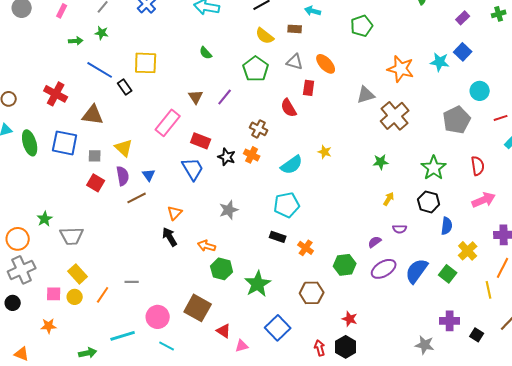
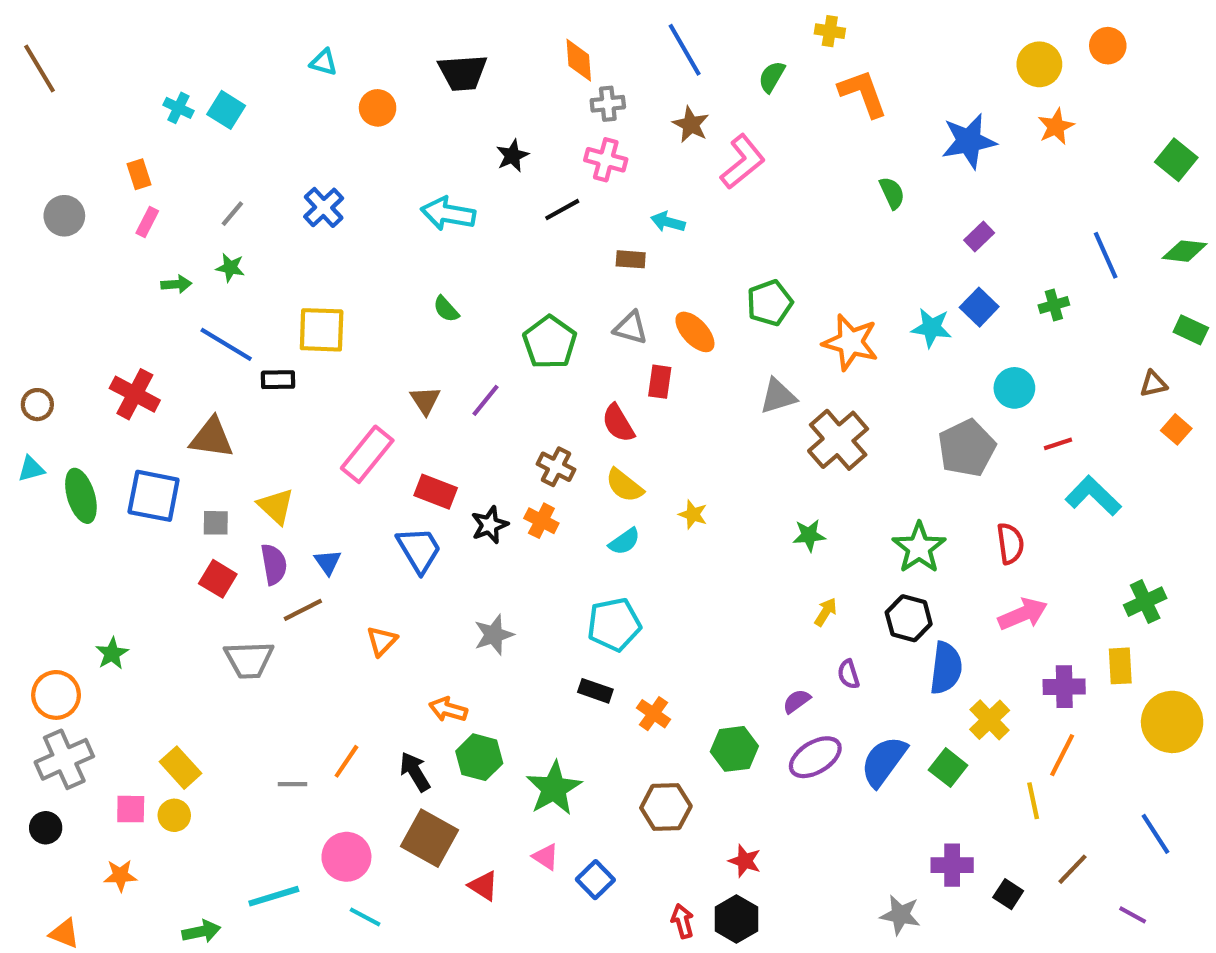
green cross: (499, 14) -> (1054, 305), moved
green pentagon: (362, 26) -> (770, 303), moved
yellow semicircle: (265, 36) -> (624, 485), moved
black rectangle: (125, 87) -> (278, 380), turned -56
black star: (227, 157) -> (490, 525), turned 30
cyan semicircle: (292, 165) -> (624, 541), size x0.7
blue semicircle: (447, 226) -> (946, 668), size x1.4
purple semicircle: (400, 229) -> (848, 674), turned 72
gray trapezoid: (72, 236) -> (249, 660), moved
black arrow: (170, 237) -> (415, 772), moved
orange line: (103, 295) -> (346, 761), moved
blue square: (278, 328) -> (595, 880), size x0.7
pink triangle: (242, 346) -> (546, 857), moved, turned 48

